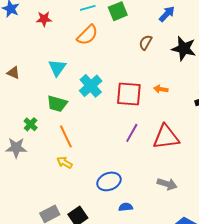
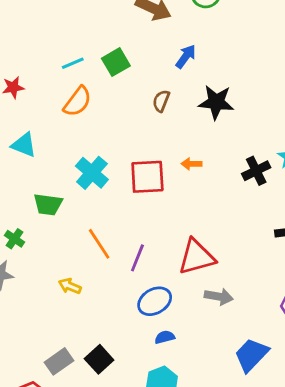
cyan triangle: (57, 68) -> (24, 145), moved, turned -36
purple line: (132, 133) -> (137, 258), moved
orange line: (66, 136) -> (99, 244), moved
red triangle: (166, 137) -> (196, 257), moved
blue ellipse: (109, 181) -> (155, 301), moved

